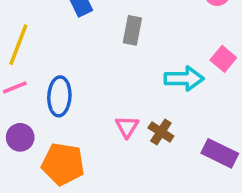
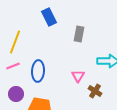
pink triangle: (127, 127) -> (78, 76), moved

